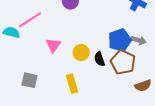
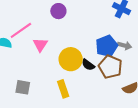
pink triangle: (53, 45) -> (40, 45), moved
yellow circle: (81, 52) -> (71, 59), size x1.5
black semicircle: (99, 59) -> (88, 65), turned -32

